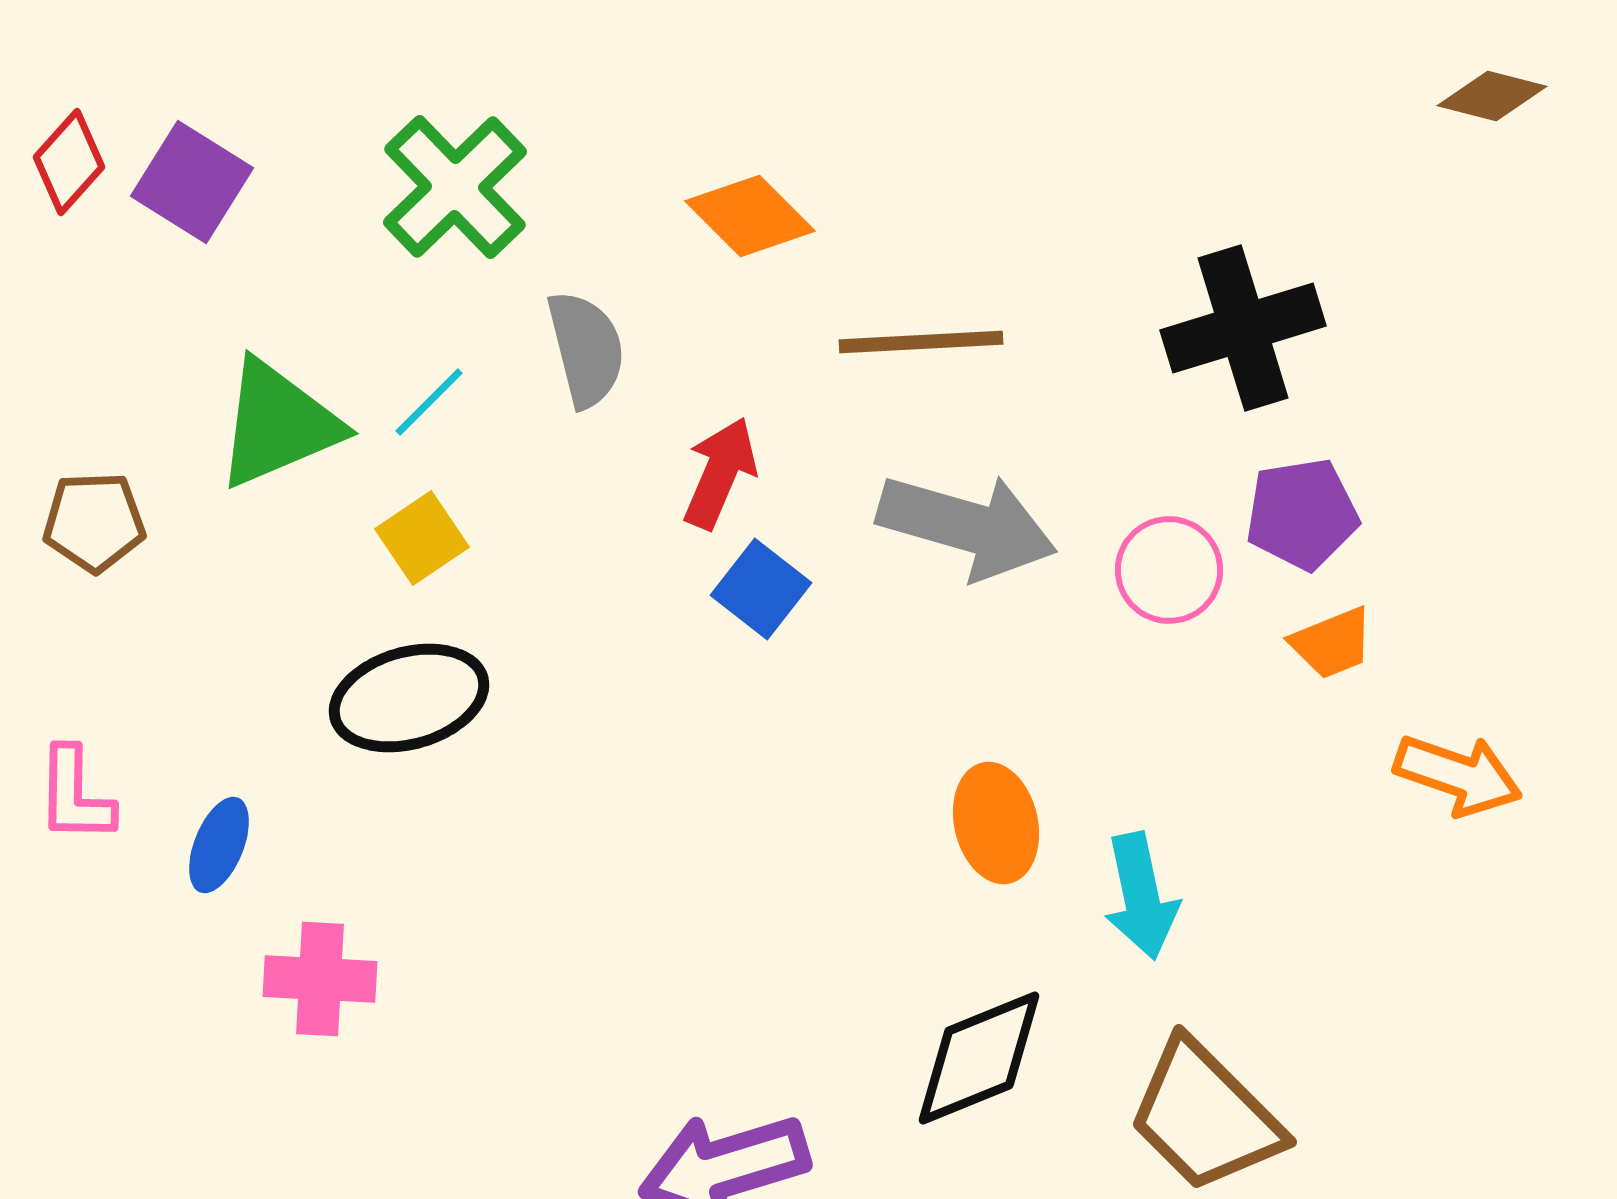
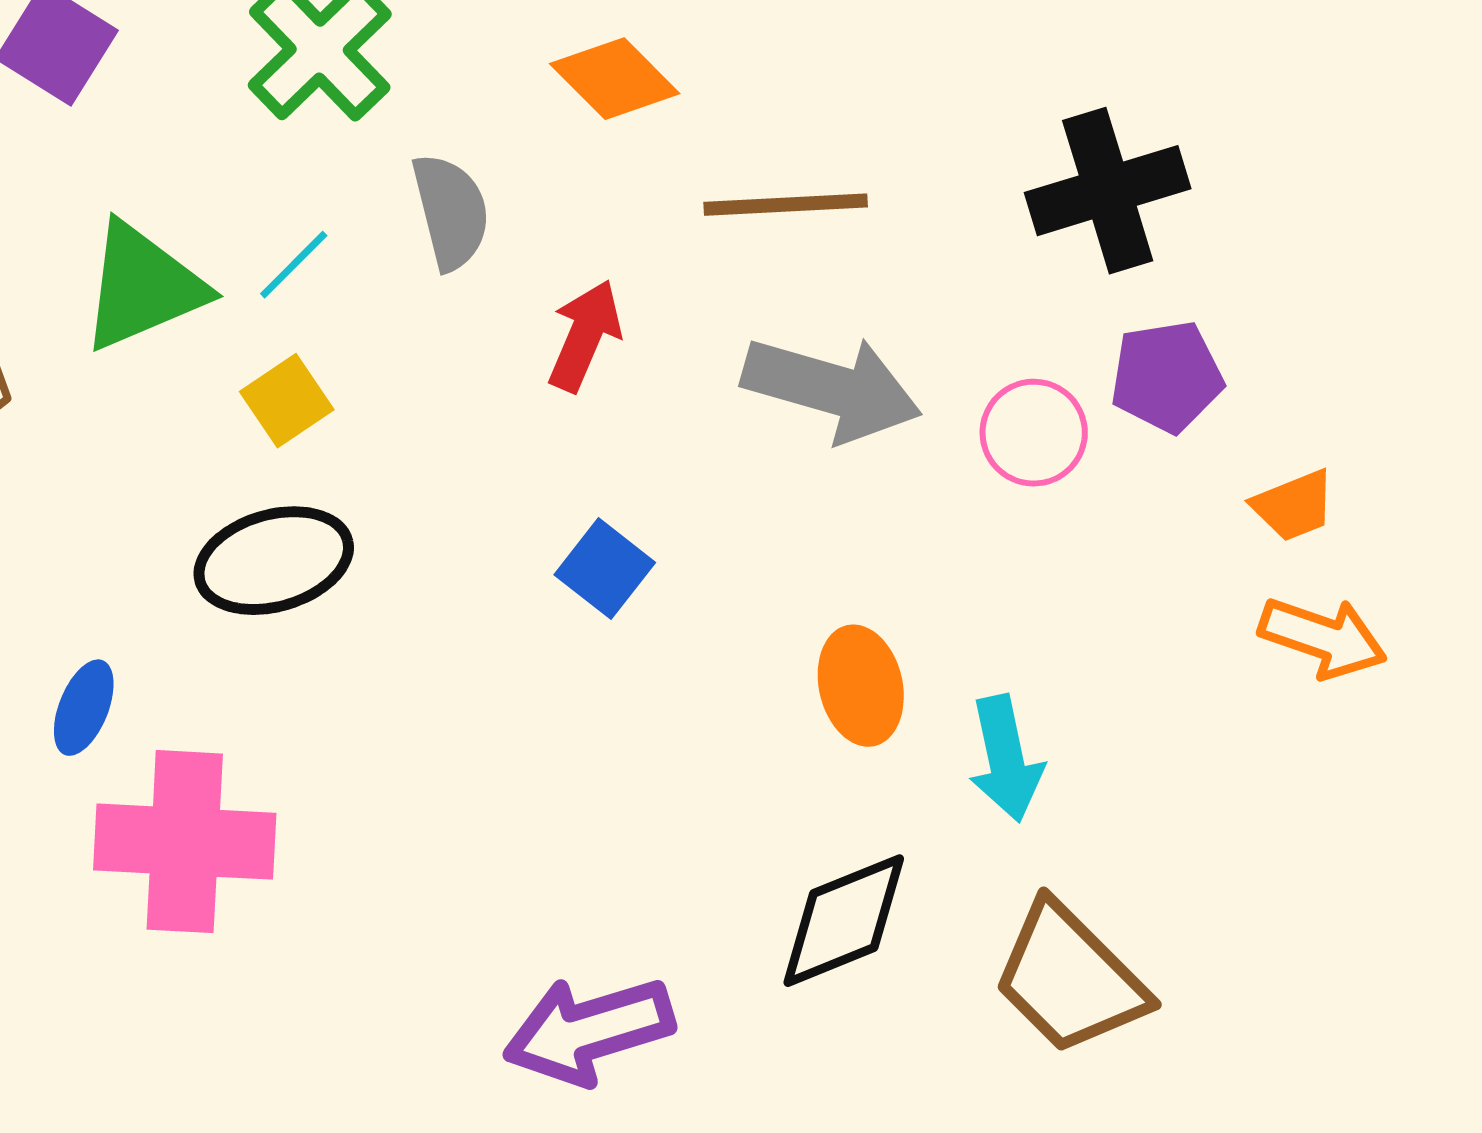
blue square: (761, 589) -> (605, 569), moved
orange trapezoid: (1332, 643) -> (1294, 506), moved
pink cross: (320, 979) -> (185, 842), size x1.6

